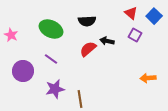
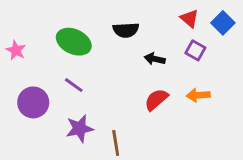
red semicircle: (88, 49) -> (156, 100), moved
orange arrow: (148, 78) -> (198, 95), moved

